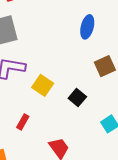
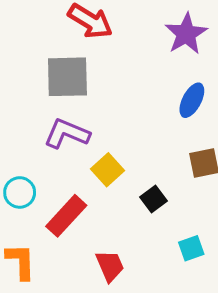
red rectangle: (23, 122) -> (66, 216), size x1.8

